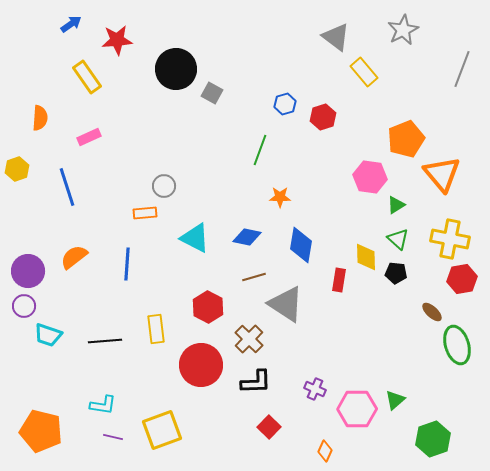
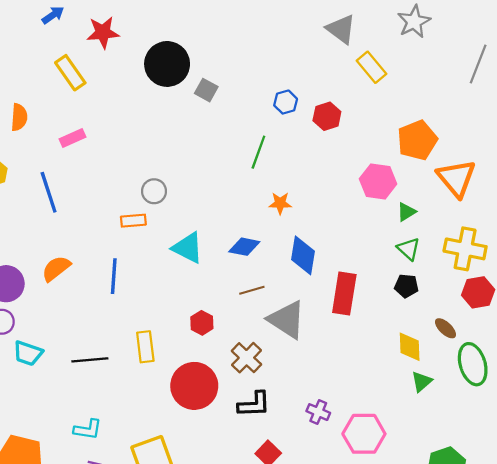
yellow diamond: (366, 257) -> (410, 347), moved
red rectangle: (339, 280) -> (344, 293), size x1.6
red hexagon: (208, 307) -> (202, 323), size x0.7
green triangle: (395, 400) -> (422, 382), moved

